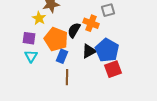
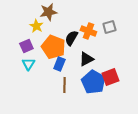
gray square: (108, 10) -> (109, 27), moved
purple square: (29, 38) -> (26, 46), turned -32
blue pentagon: (107, 50) -> (93, 82), moved

